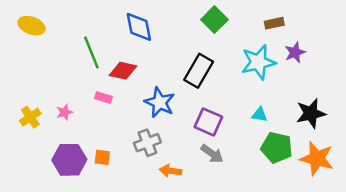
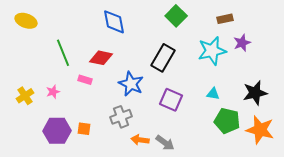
green line: (91, 52) -> (63, 53), moved
gray arrow: (212, 154) -> (165, 143), moved

